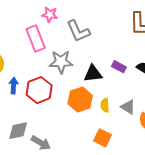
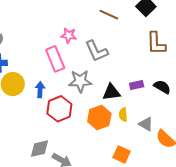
purple rectangle: (119, 67) -> (137, 85), turned -40
blue arrow: (14, 86) -> (40, 90), moved
yellow semicircle: (105, 105) -> (123, 115), moved

